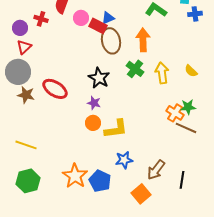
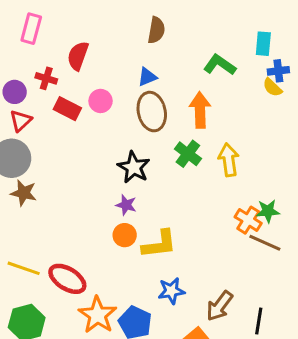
pink circle: (81, 18) -> (101, 101), moved
red rectangle: (98, 26) -> (67, 109), moved
yellow semicircle: (191, 71) -> (272, 87), moved
red ellipse: (55, 89) -> (67, 279), moved

